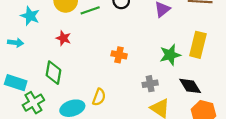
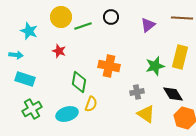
orange cross: (119, 55) -> (109, 66), size x1.5
green diamond: (53, 73) -> (79, 82), moved
cyan rectangle: (16, 83) -> (25, 79), moved

